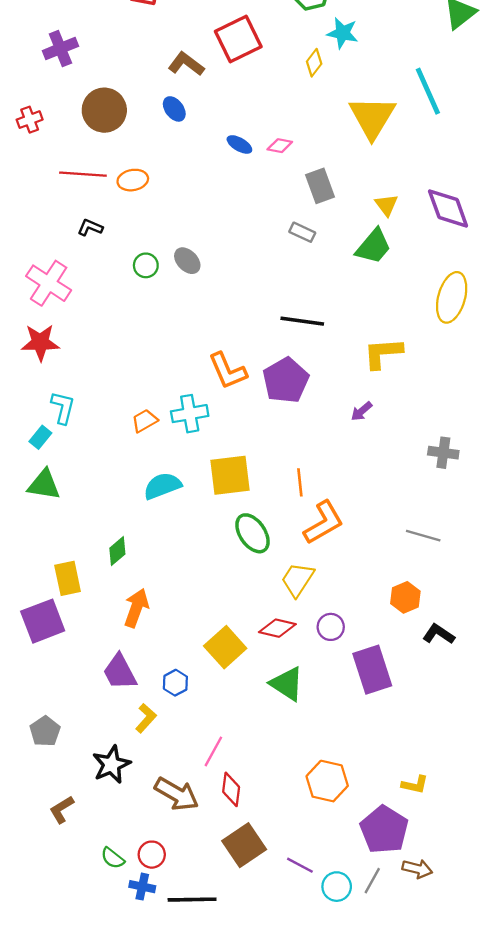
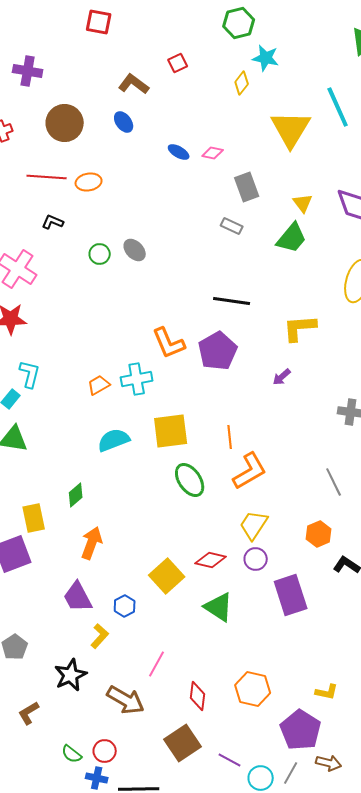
red square: (238, 39) -> (178, 63), size x0.5
purple cross: (60, 48) -> (28, 71), turned 32
gray line: (423, 536) -> (334, 482), turned 48
yellow trapezoid: (298, 580) -> (254, 525), moved
red diamond: (231, 789) -> (198, 696), moved

